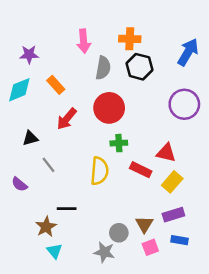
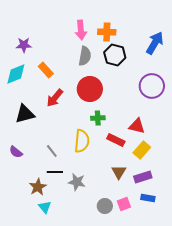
pink arrow: (84, 41) -> (81, 30), moved
black triangle: (30, 138) -> (25, 114), size x1.5
gray line: (49, 165) -> (52, 151), moved
brown triangle: (144, 224) -> (119, 172), moved
gray circle: (119, 233) -> (105, 206), moved
gray star: (104, 252) -> (77, 182), moved

